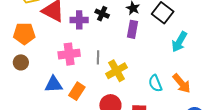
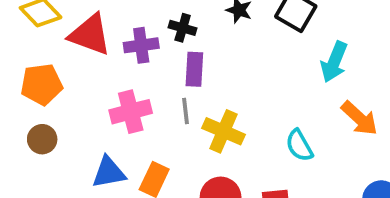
purple rectangle: (132, 29) -> (194, 69), moved
yellow cross: (117, 71) -> (224, 131), turned -30
orange arrow: (182, 83) -> (359, 118), moved

